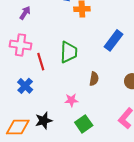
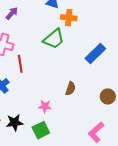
green trapezoid: (69, 52) -> (54, 39), moved, turned 40
green square: (84, 124) -> (41, 130), moved

